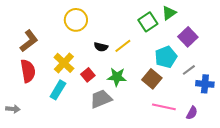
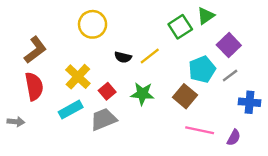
gray line: (189, 70) -> (230, 75), moved
cyan rectangle: (58, 90) -> (71, 110), turned 30
gray trapezoid: (101, 99) -> (103, 119), moved
gray arrow: (13, 109) -> (16, 122), moved

